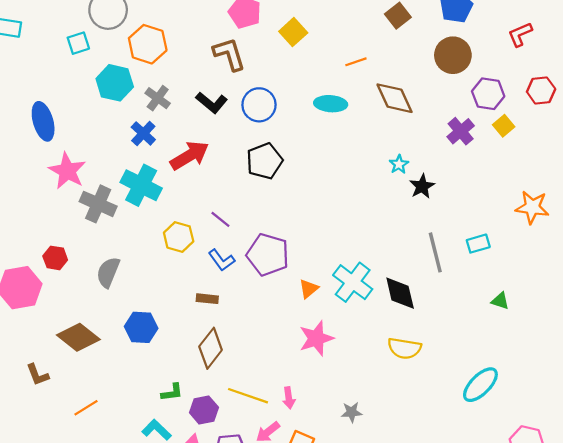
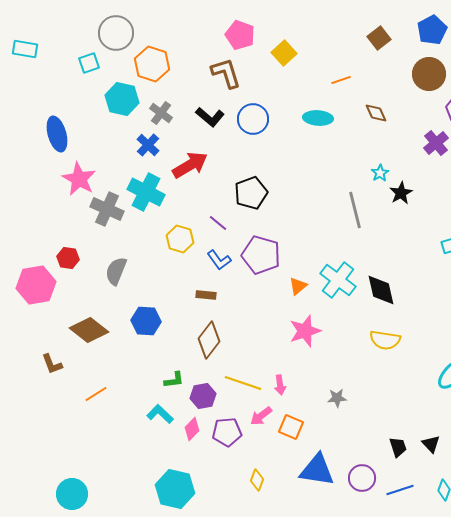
brown diamond: (395, 98) -> (376, 113), size x0.6
black pentagon: (265, 161) -> (251, 193), moved
gray line: (435, 252) -> (355, 210), moved

